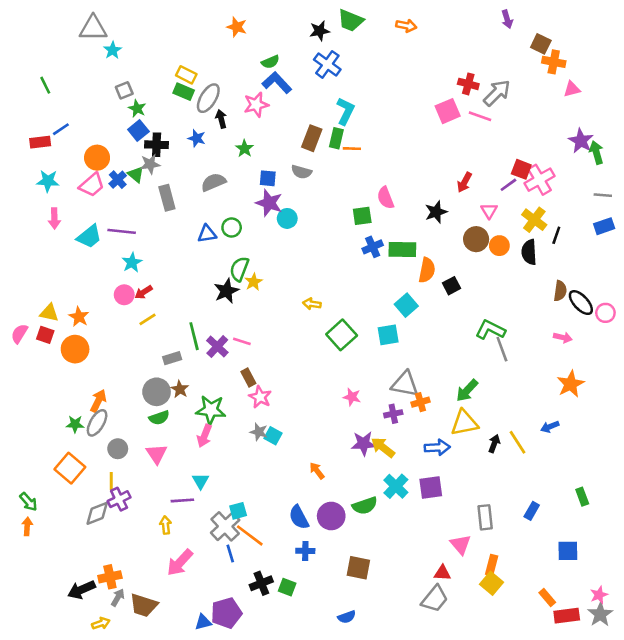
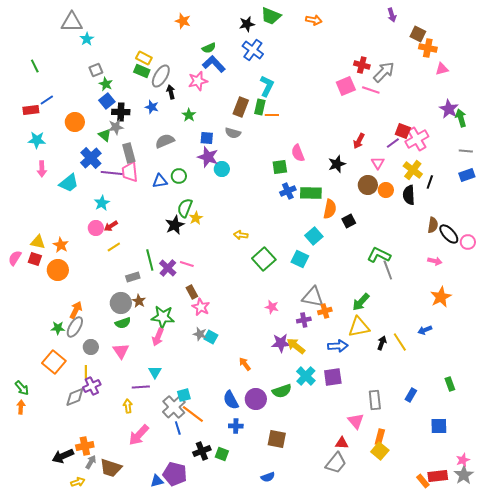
blue cross: (118, 180) -> (91, 158), moved, size x1.5
pink trapezoid: (92, 185) -> (130, 172), moved, turned 125
purple line: (122, 231) -> (112, 173), moved
cyan square: (388, 335) -> (300, 259), turned 36
orange rectangle: (547, 597) -> (423, 481), moved
purple pentagon: (226, 613) -> (175, 474), turned 30

